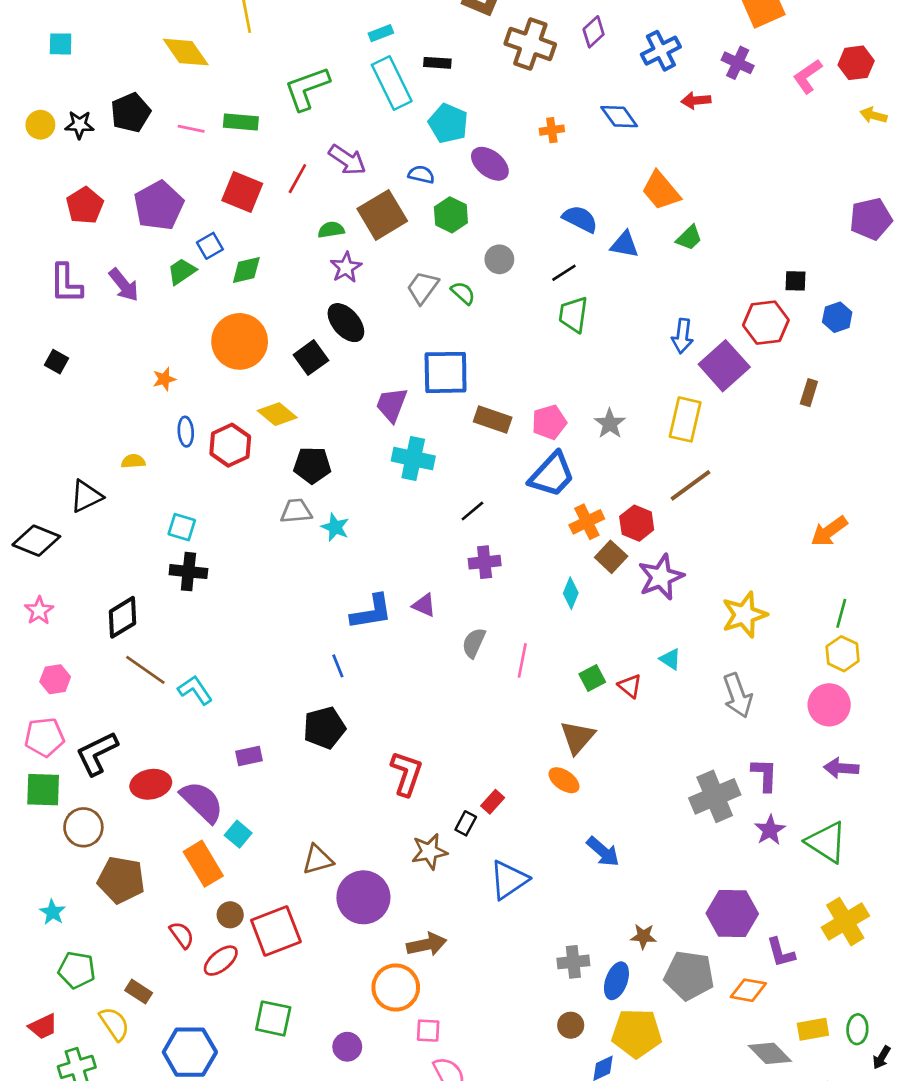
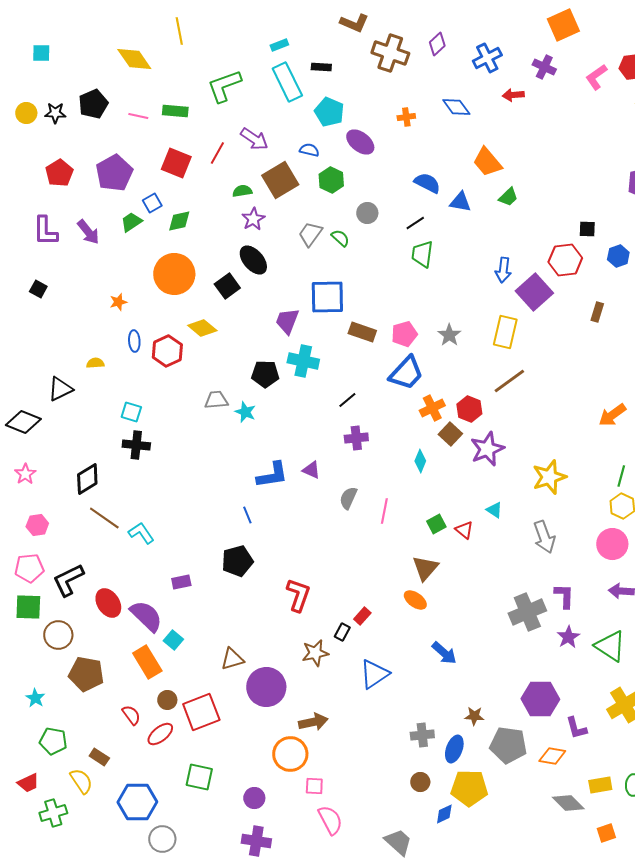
black pentagon: (312, 465) -> (265, 374), moved
red ellipse: (151, 784) -> (108, 603), turned 68

